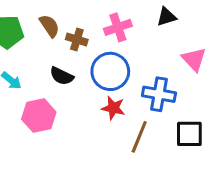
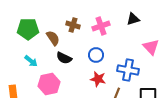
brown semicircle: (49, 26) -> (53, 38), moved
brown cross: (77, 40) -> (73, 25), moved
blue circle: (110, 71) -> (96, 55), size x0.6

